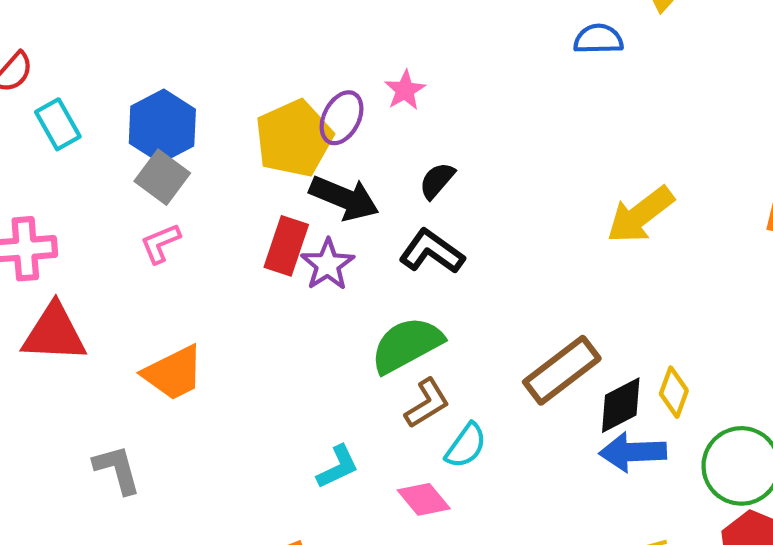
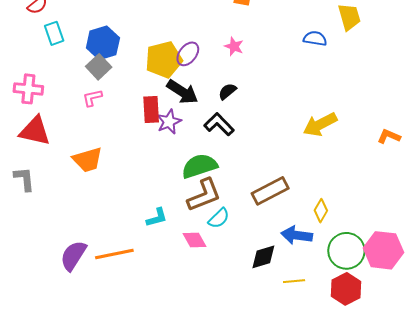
pink star: (405, 90) -> (234, 46), moved, turned -30
red rectangle: (286, 246) -> (151, 109), turned -32
brown L-shape: (427, 403) -> (204, 195), size x1.5
black diamond: (621, 405) -> (263, 257), moved
gray L-shape: (117, 469) -> (24, 179), moved

